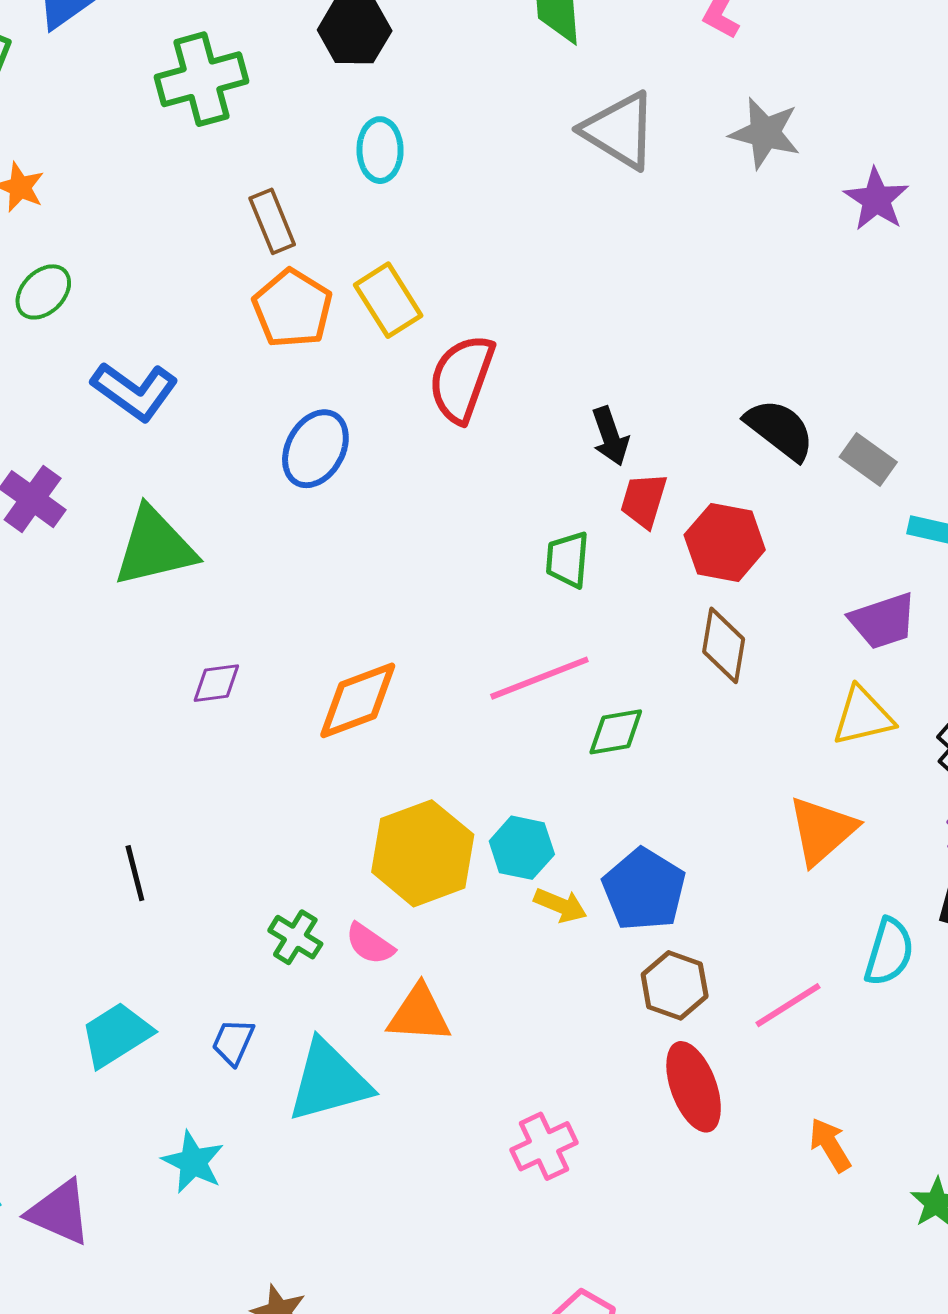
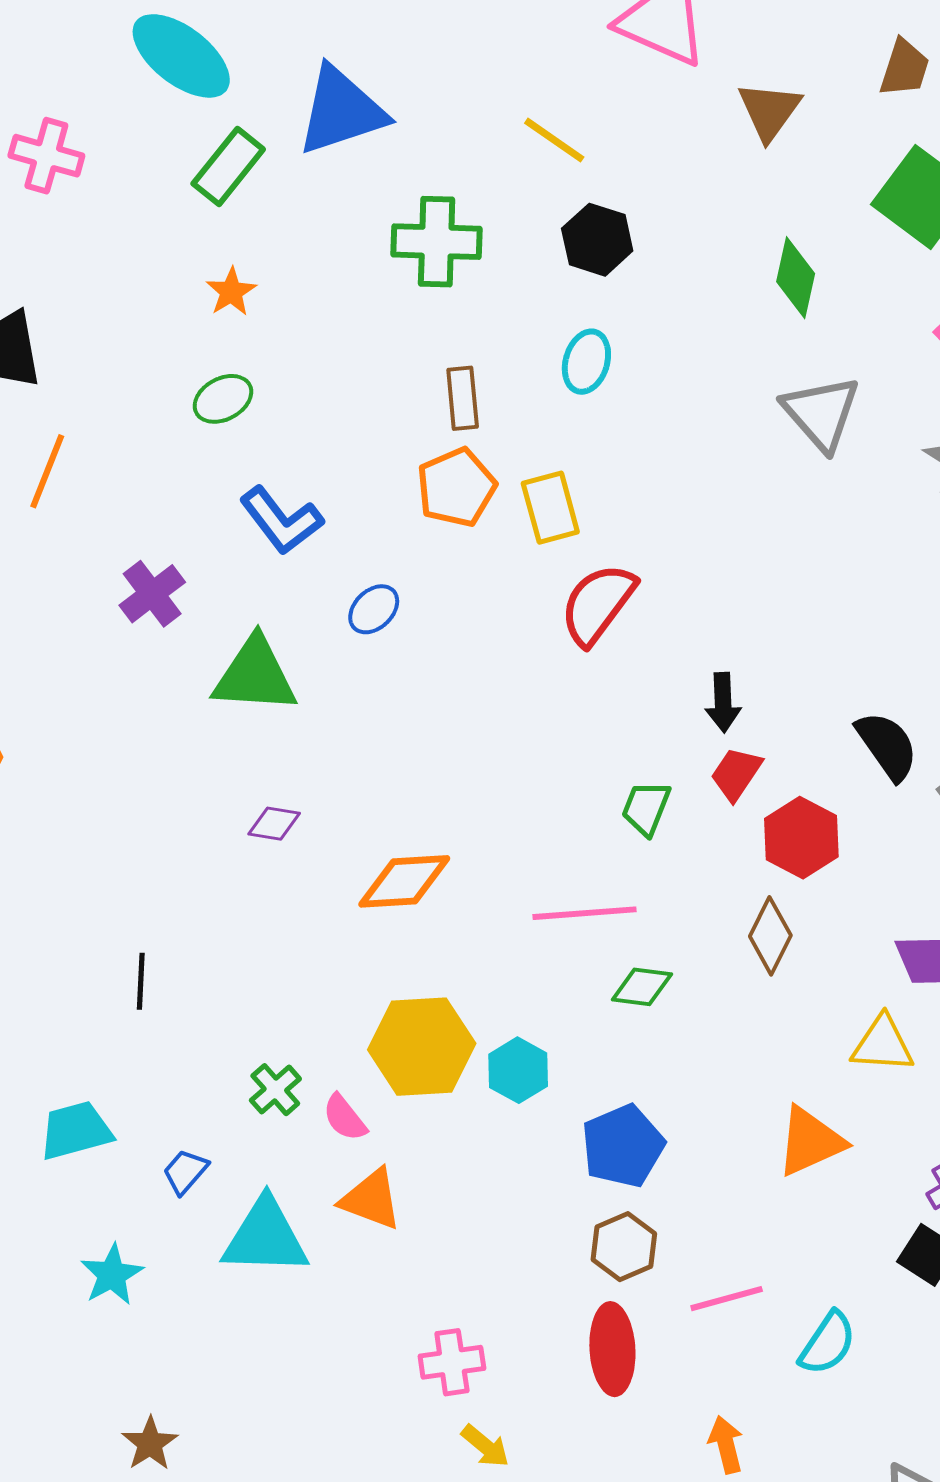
blue ellipse: (315, 449) -> (374, 609), moved, size x0.7
yellow arrow: (560, 905) -> (485, 1446), moved
cyan semicircle: (889, 952) -> (828, 1343), moved

